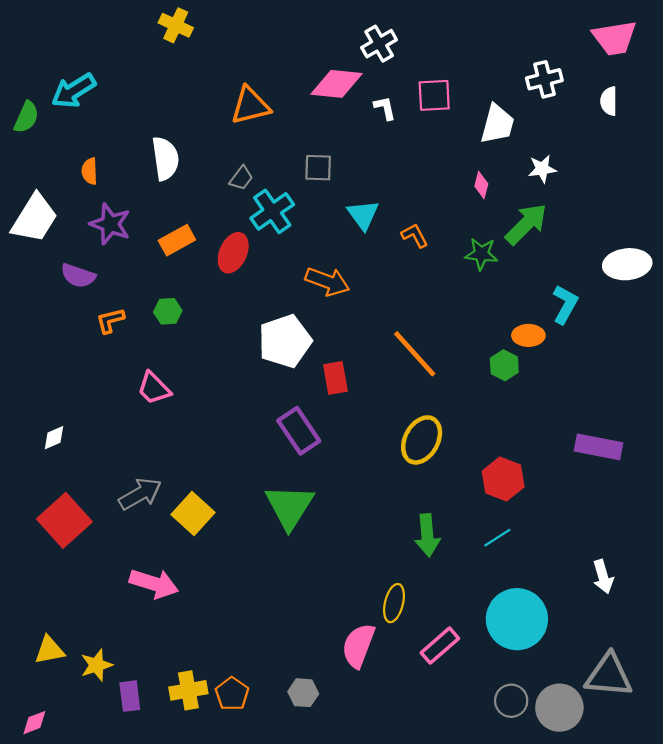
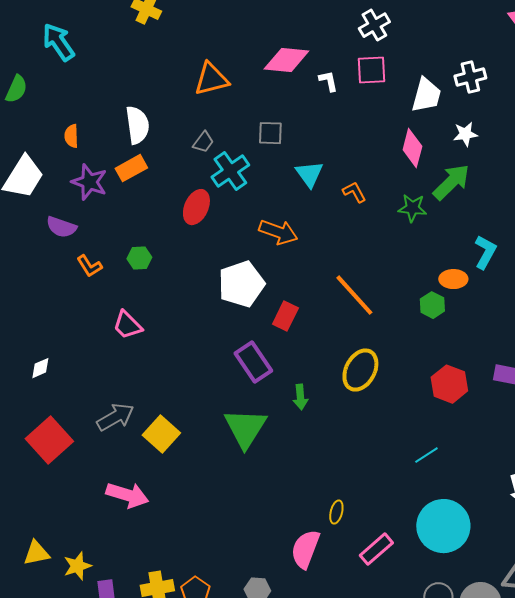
white cross: (379, 44) -> (374, 25), moved
white cross: (544, 79) -> (470, 77), moved
cyan arrow: (74, 91) -> (58, 42), moved, turned 87
pink diamond: (481, 185) -> (412, 148), size x1.6
orange rectangle: (177, 240) -> (131, 168), moved
orange L-shape: (110, 320) -> (89, 266), turned -108
red rectangle: (335, 378) -> (285, 316), turned 36
red hexagon: (503, 479) -> (449, 384), moved
green arrow: (427, 535) -> (300, 397), moved, size x0.7
yellow ellipse: (394, 603) -> (336, 512), size x0.7

